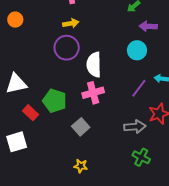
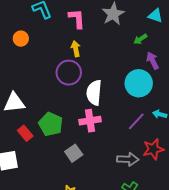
yellow arrow: (71, 23) -> (76, 49), turned -98
purple arrow: (148, 26) -> (153, 61), turned 54
cyan circle: (137, 50) -> (139, 83), size x1.4

